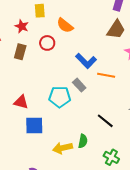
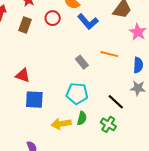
blue L-shape: (86, 61) -> (88, 22), moved
cyan pentagon: (60, 97) -> (77, 94), moved
black line: (105, 121) -> (116, 102), moved
green cross: (111, 157) -> (108, 124), moved

